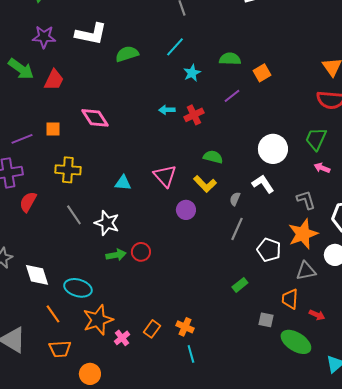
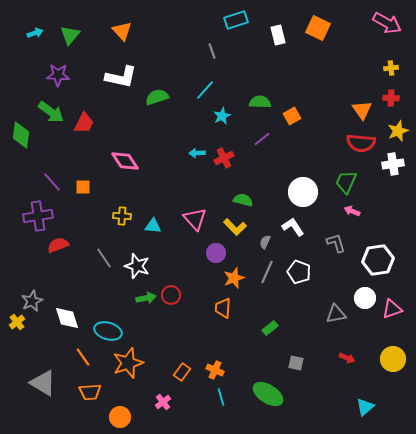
purple star: (44, 37) -> (58, 75), moved
orange square: (53, 129) -> (83, 187), moved
purple line: (22, 139) -> (52, 182), turned 70
yellow cross: (68, 170) -> (122, 216), moved, size x0.7
red semicircle: (28, 202) -> (58, 245), turned 40
orange star: (303, 234) -> (234, 278), moved, size x0.7
white pentagon: (269, 250) -> (299, 272), moved
orange trapezoid: (290, 299) -> (223, 308), moved
pink cross: (122, 338) -> (163, 402), moved
green ellipse: (296, 342) -> (268, 394), moved

